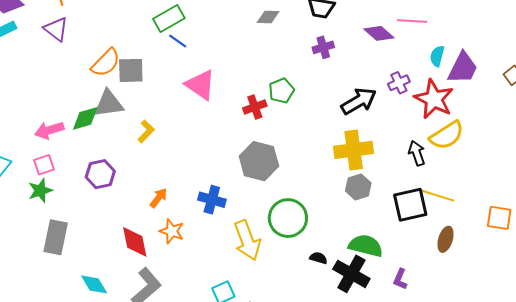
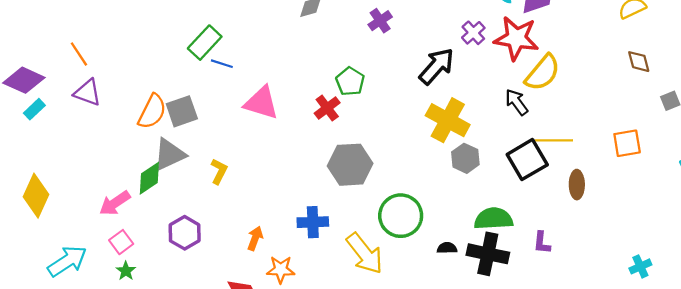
yellow cross: (354, 150) -> (448, 120), turned -36
green star: (40, 191) -> (126, 271), size x0.7

